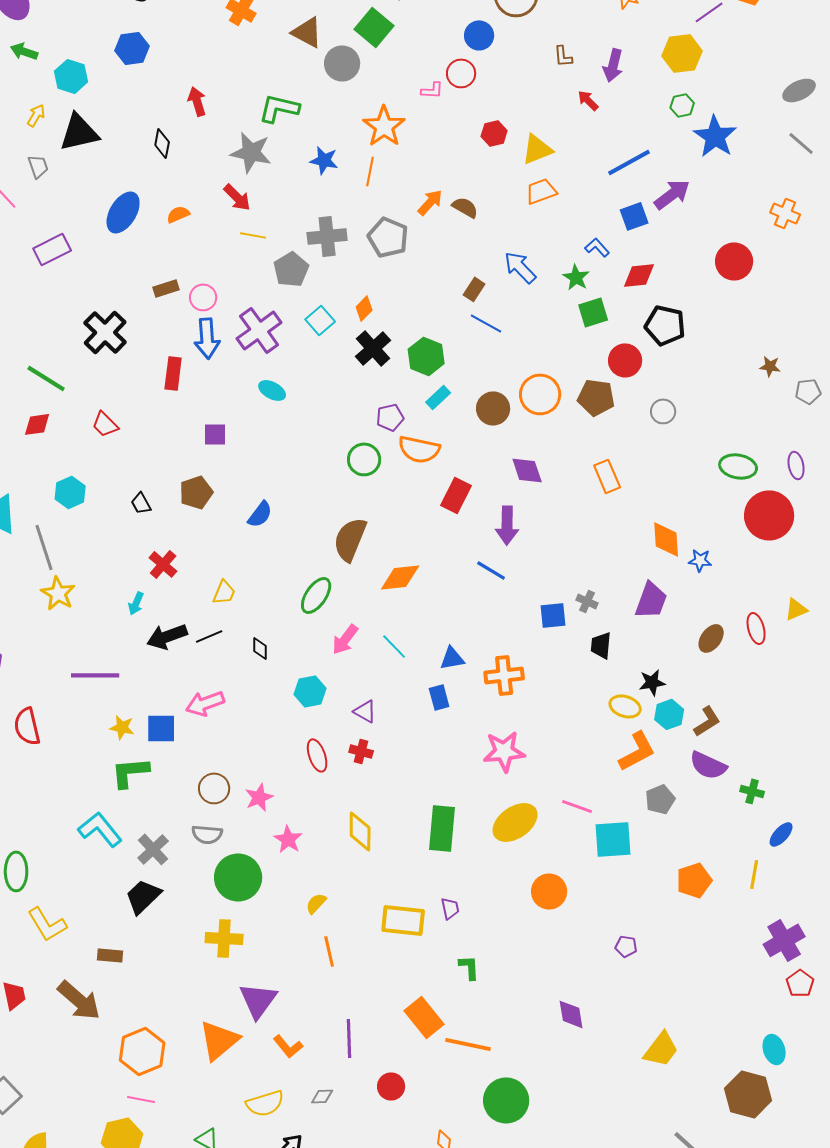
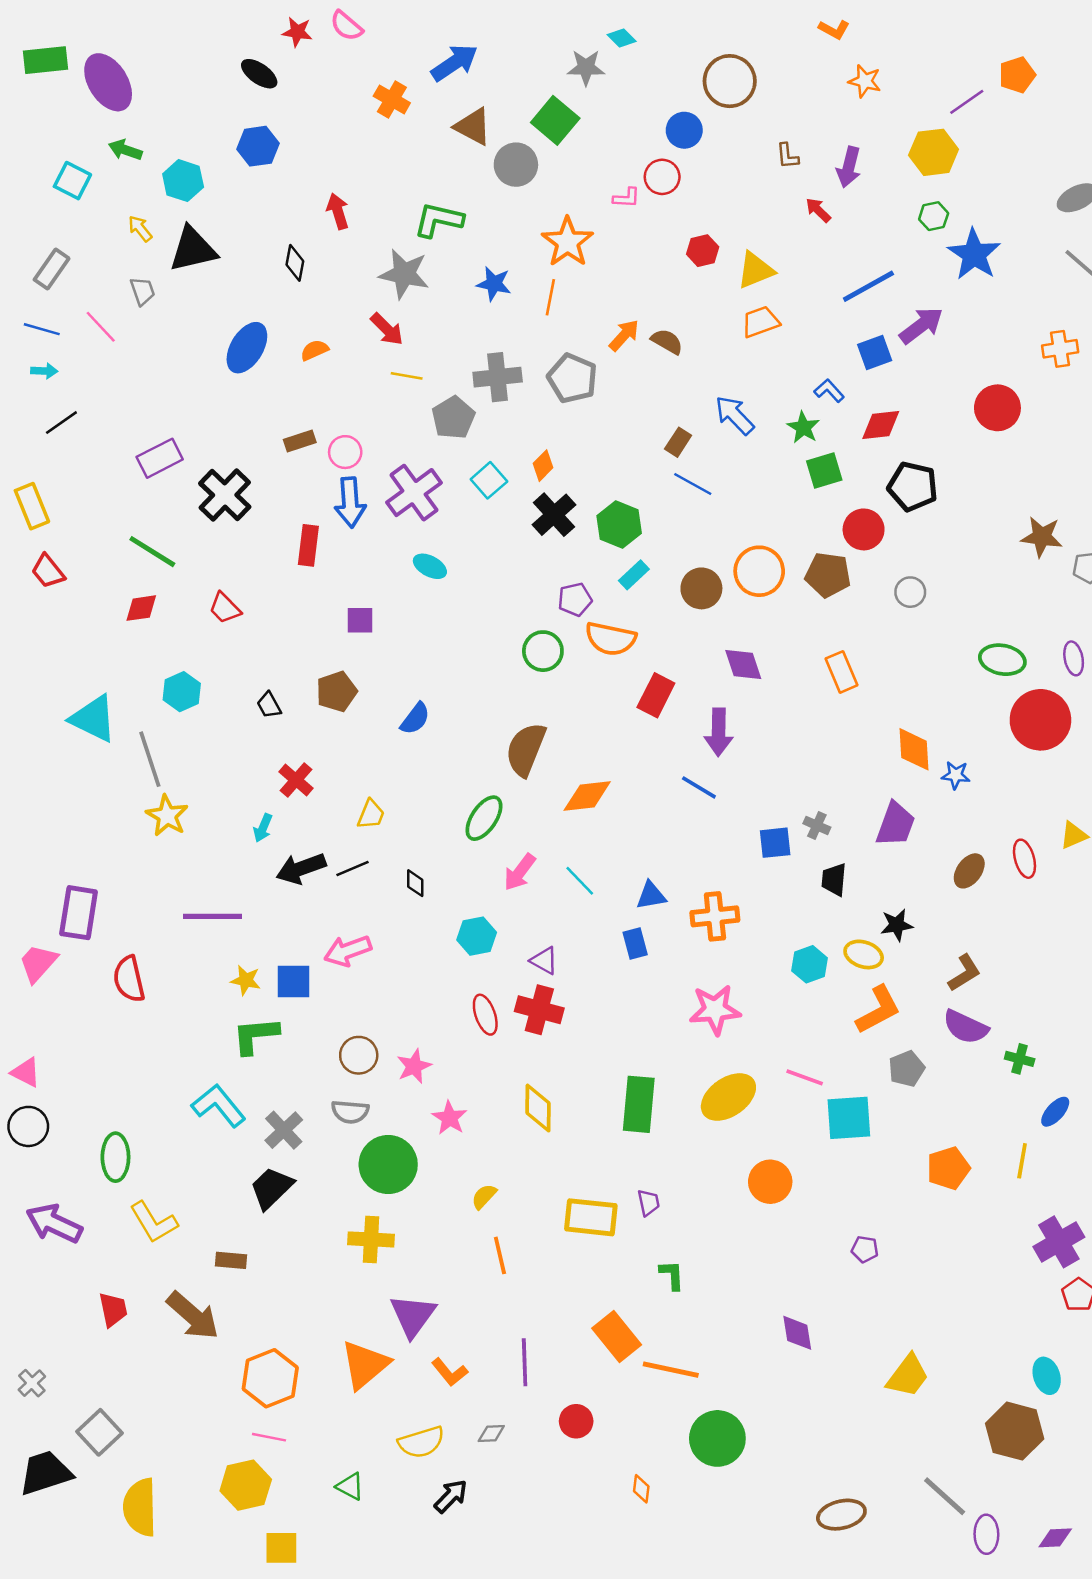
yellow arrow: (36, 115) -> (140, 228), turned -70
orange cross: (785, 213) -> (1060, 349), turned -32
purple rectangle: (52, 249) -> (160, 458), moved
brown star: (770, 366) -> (1042, 537), size x1.6
cyan hexagon: (669, 714) -> (810, 964), moved
red cross: (361, 751) -> (539, 1010), size x1.6

